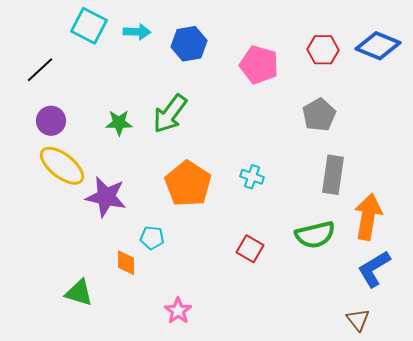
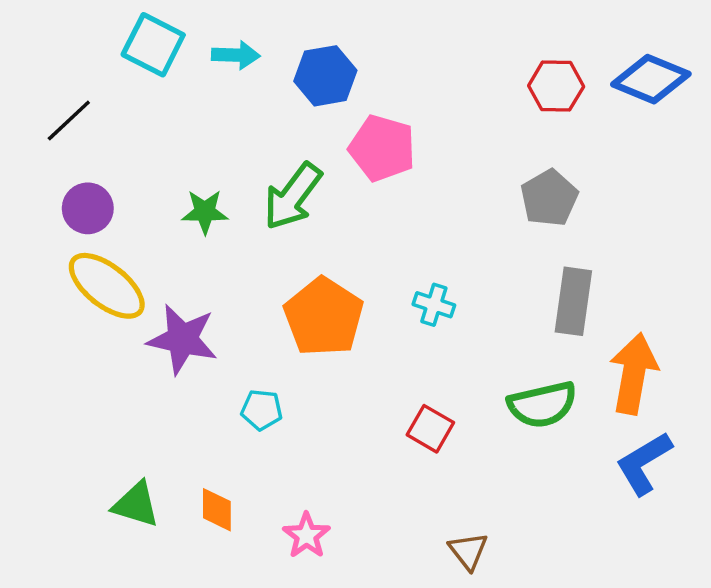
pink pentagon: (259, 65) -> (382, 148), moved
orange diamond: (126, 263) -> (217, 510), moved
brown triangle: (358, 320) -> (468, 551), moved

